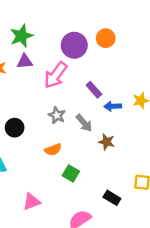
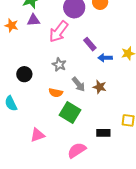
gray arrow: (84, 123) -> (79, 84), moved
orange semicircle: (53, 150) -> (56, 93), turned 32
green square: (71, 173) -> (70, 112), size x1.5
black rectangle: (112, 198) -> (103, 133), turned -32

